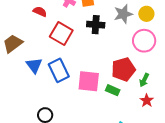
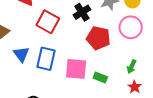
black cross: (96, 25) -> (82, 12), turned -36
red pentagon: (123, 69) -> (98, 38), moved, turned 30
blue rectangle: (59, 70) -> (46, 59), turned 40

